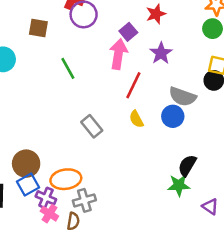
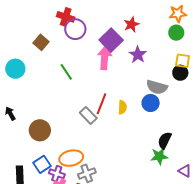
brown square: (38, 28) -> (41, 42), turned 35
purple square: (128, 32) -> (111, 40), size x1.6
red line: (133, 85) -> (101, 104), moved
yellow semicircle: (136, 119) -> (122, 107), turned -144
brown circle: (26, 164) -> (40, 130), moved

